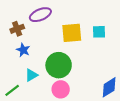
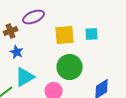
green circle: (59, 65) -> (70, 67), moved
cyan triangle: (31, 75) -> (25, 77), size x1.5

